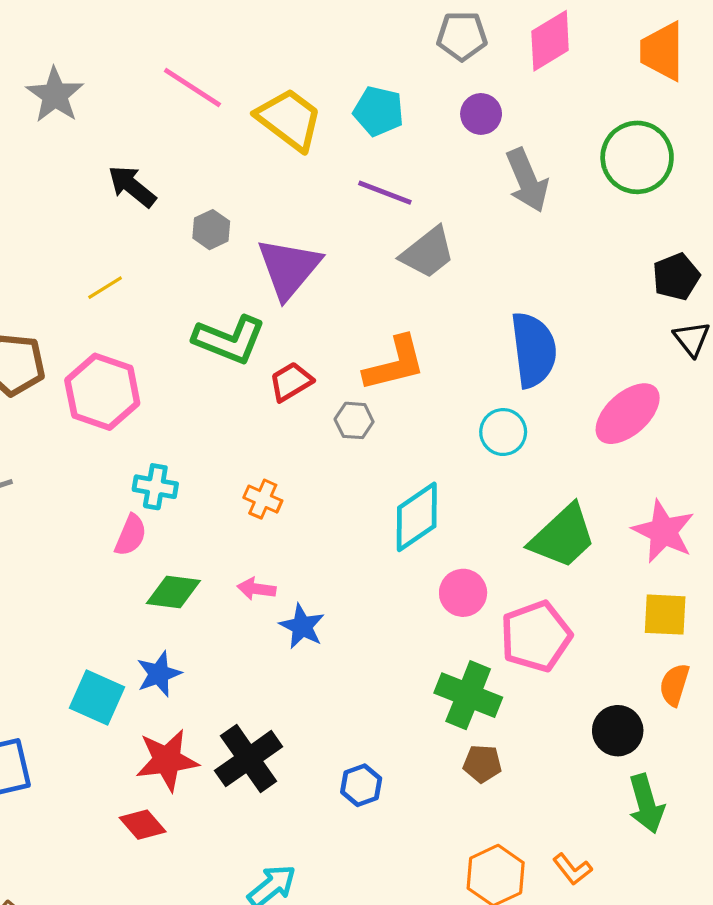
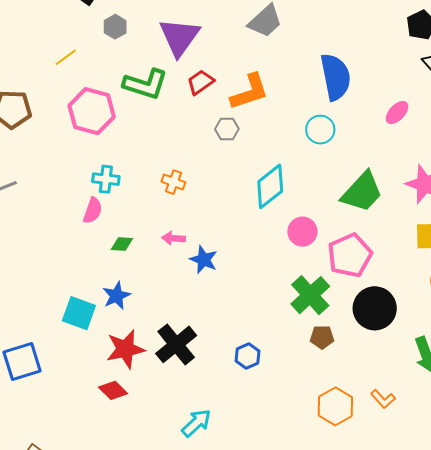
gray hexagon: (211, 230) -> (115, 27), moved
red trapezoid: (291, 382) -> (200, 82), moved
pink hexagon: (102, 392) -> (92, 111), moved
pink ellipse: (628, 414) -> (397, 112), size x0.6
green diamond: (173, 592) -> (122, 244), size x0.7
green cross: (468, 695) -> (310, 295), turned 30
black circle: (618, 731) -> (375, 308), moved, size x1.4

